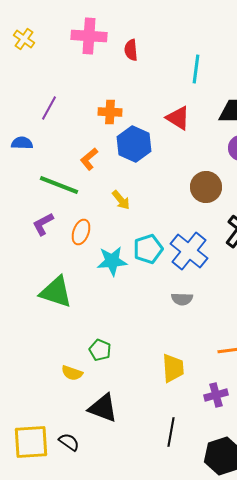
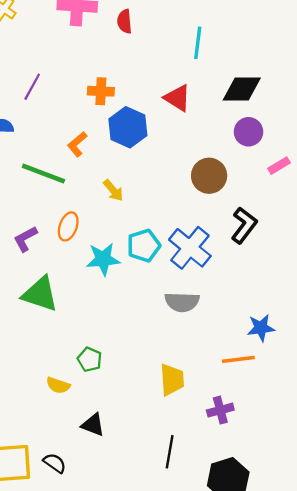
purple L-shape: (43, 224) -> (25, 239), moved
gray semicircle: (182, 299) -> (182, 302), size x1.4
black triangle: (103, 408) -> (93, 425), size x0.7

